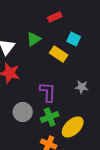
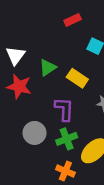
green triangle: (34, 39) -> (48, 68), moved
yellow rectangle: (59, 54) -> (77, 78), moved

